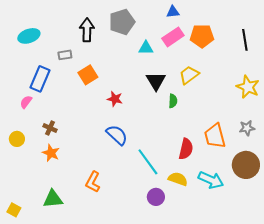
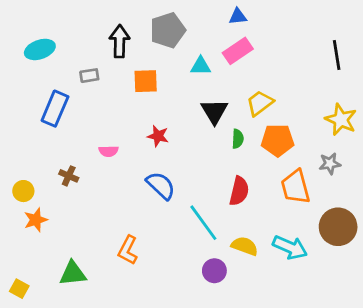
orange pentagon: (202, 36) -> (278, 140), moved
orange square: (88, 75) -> (146, 81), moved, turned 30
pink semicircle: (26, 102) -> (109, 151), moved, turned -128
gray star: (247, 128) -> (330, 164), moved
red semicircle: (186, 149) -> (239, 191), moved
orange star: (51, 153) -> (36, 220), moved, turned 30

